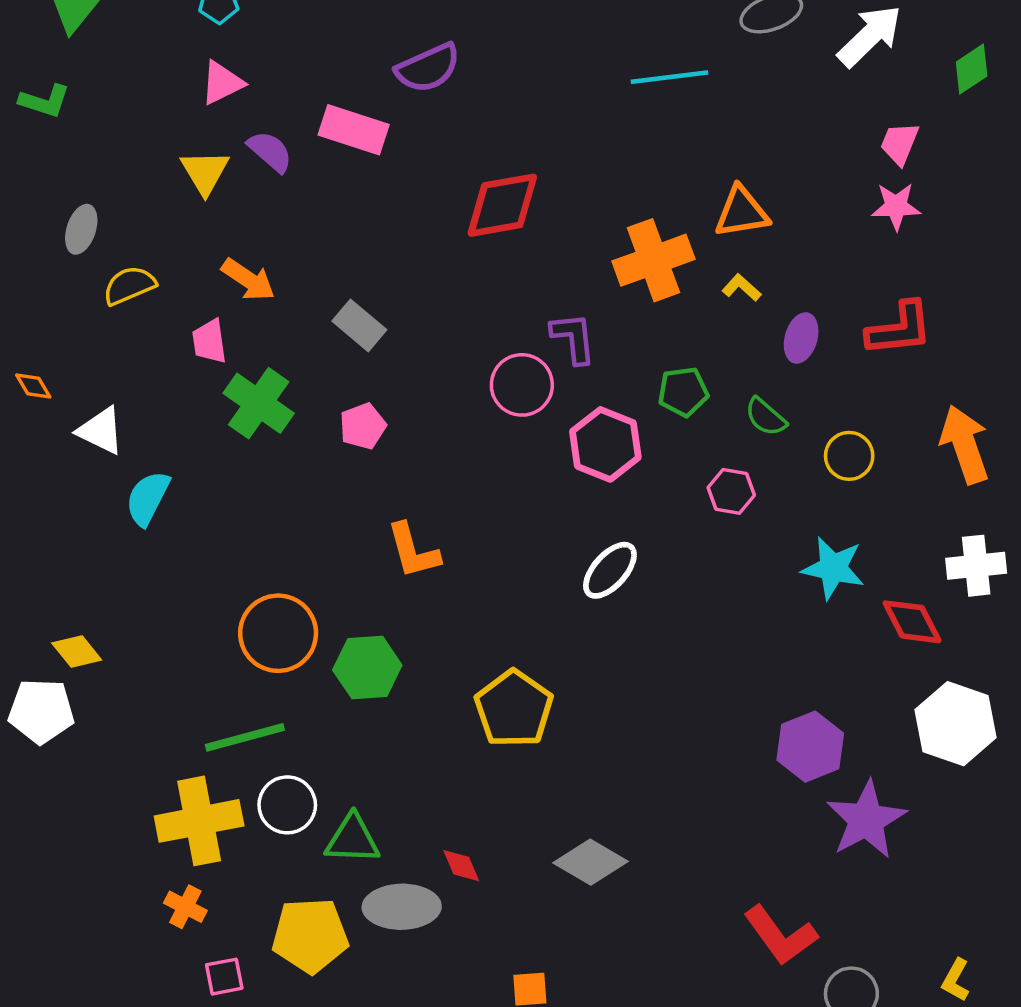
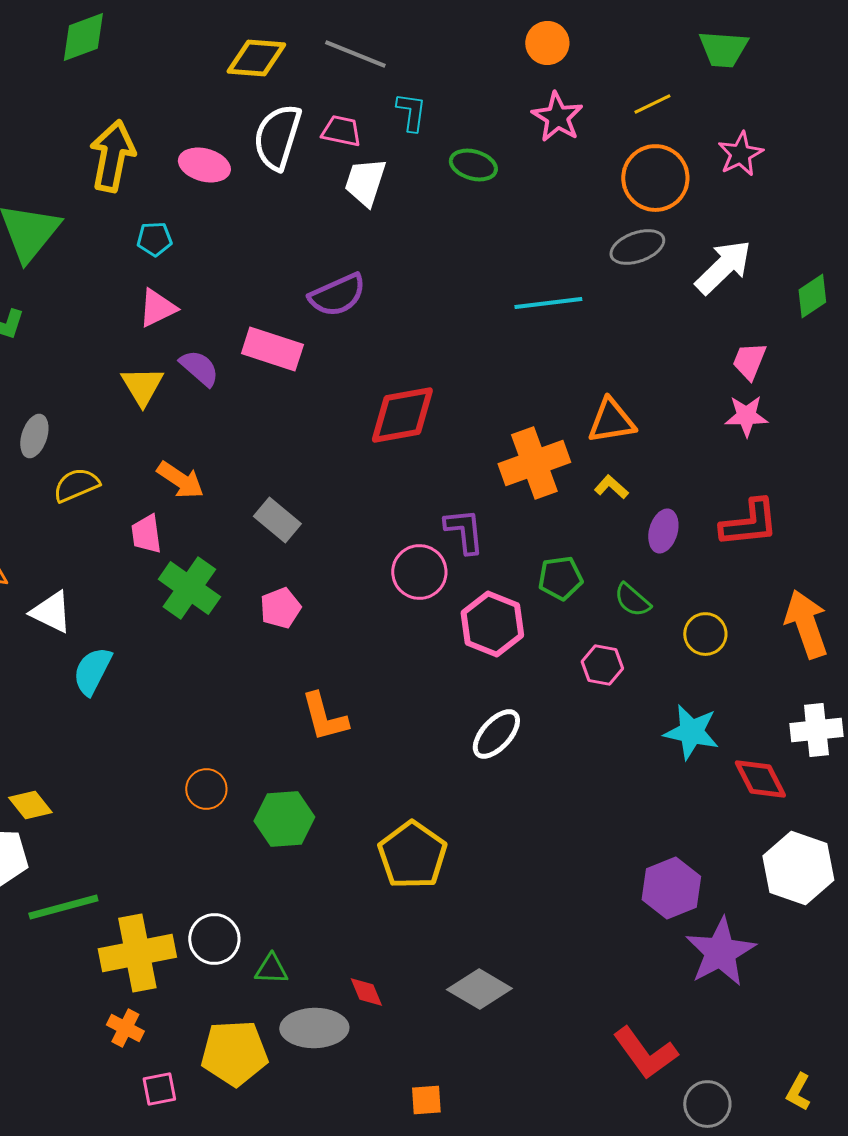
orange circle: (278, 633) -> (206, 789), size x0.6
green line: (245, 737) -> (63, 907), moved
green triangle: (352, 839) -> (271, 969), size x0.7

